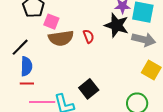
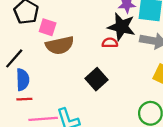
red semicircle: (89, 36) -> (110, 43), moved, turned -64
black square: (89, 89) -> (97, 79), moved

